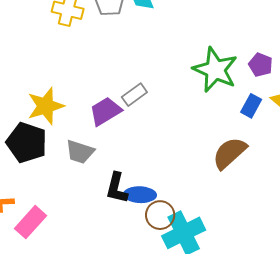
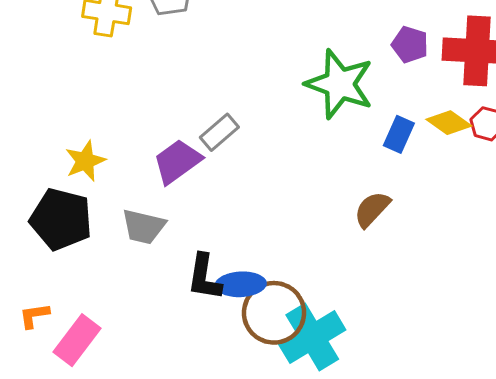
purple pentagon: (261, 65) -> (410, 45), moved
yellow star: (46, 106) -> (85, 161), size x0.7
brown semicircle: (230, 153) -> (372, 209), size x0.7
brown circle: (160, 215) -> (274, 313), size x1.4

